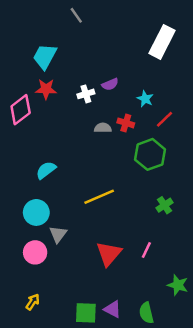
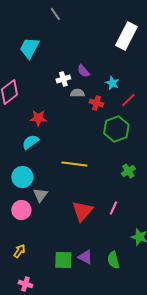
purple semicircle: (110, 84) -> (83, 71), turned 72
red star: (46, 89) -> (38, 118), moved
gray semicircle: (103, 128) -> (77, 93), moved
yellow line: (99, 197) -> (74, 164), turned 30

